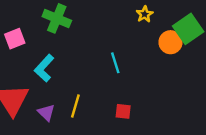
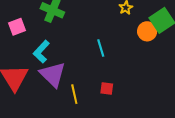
yellow line: (75, 106) -> (74, 94), moved, turned -30
purple triangle: (46, 113) -> (53, 75), moved, size x1.8

